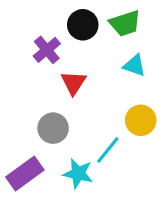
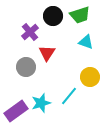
gray circle: (53, 128) -> (26, 67), moved
cyan star: (78, 173) -> (41, 103), moved, turned -30

